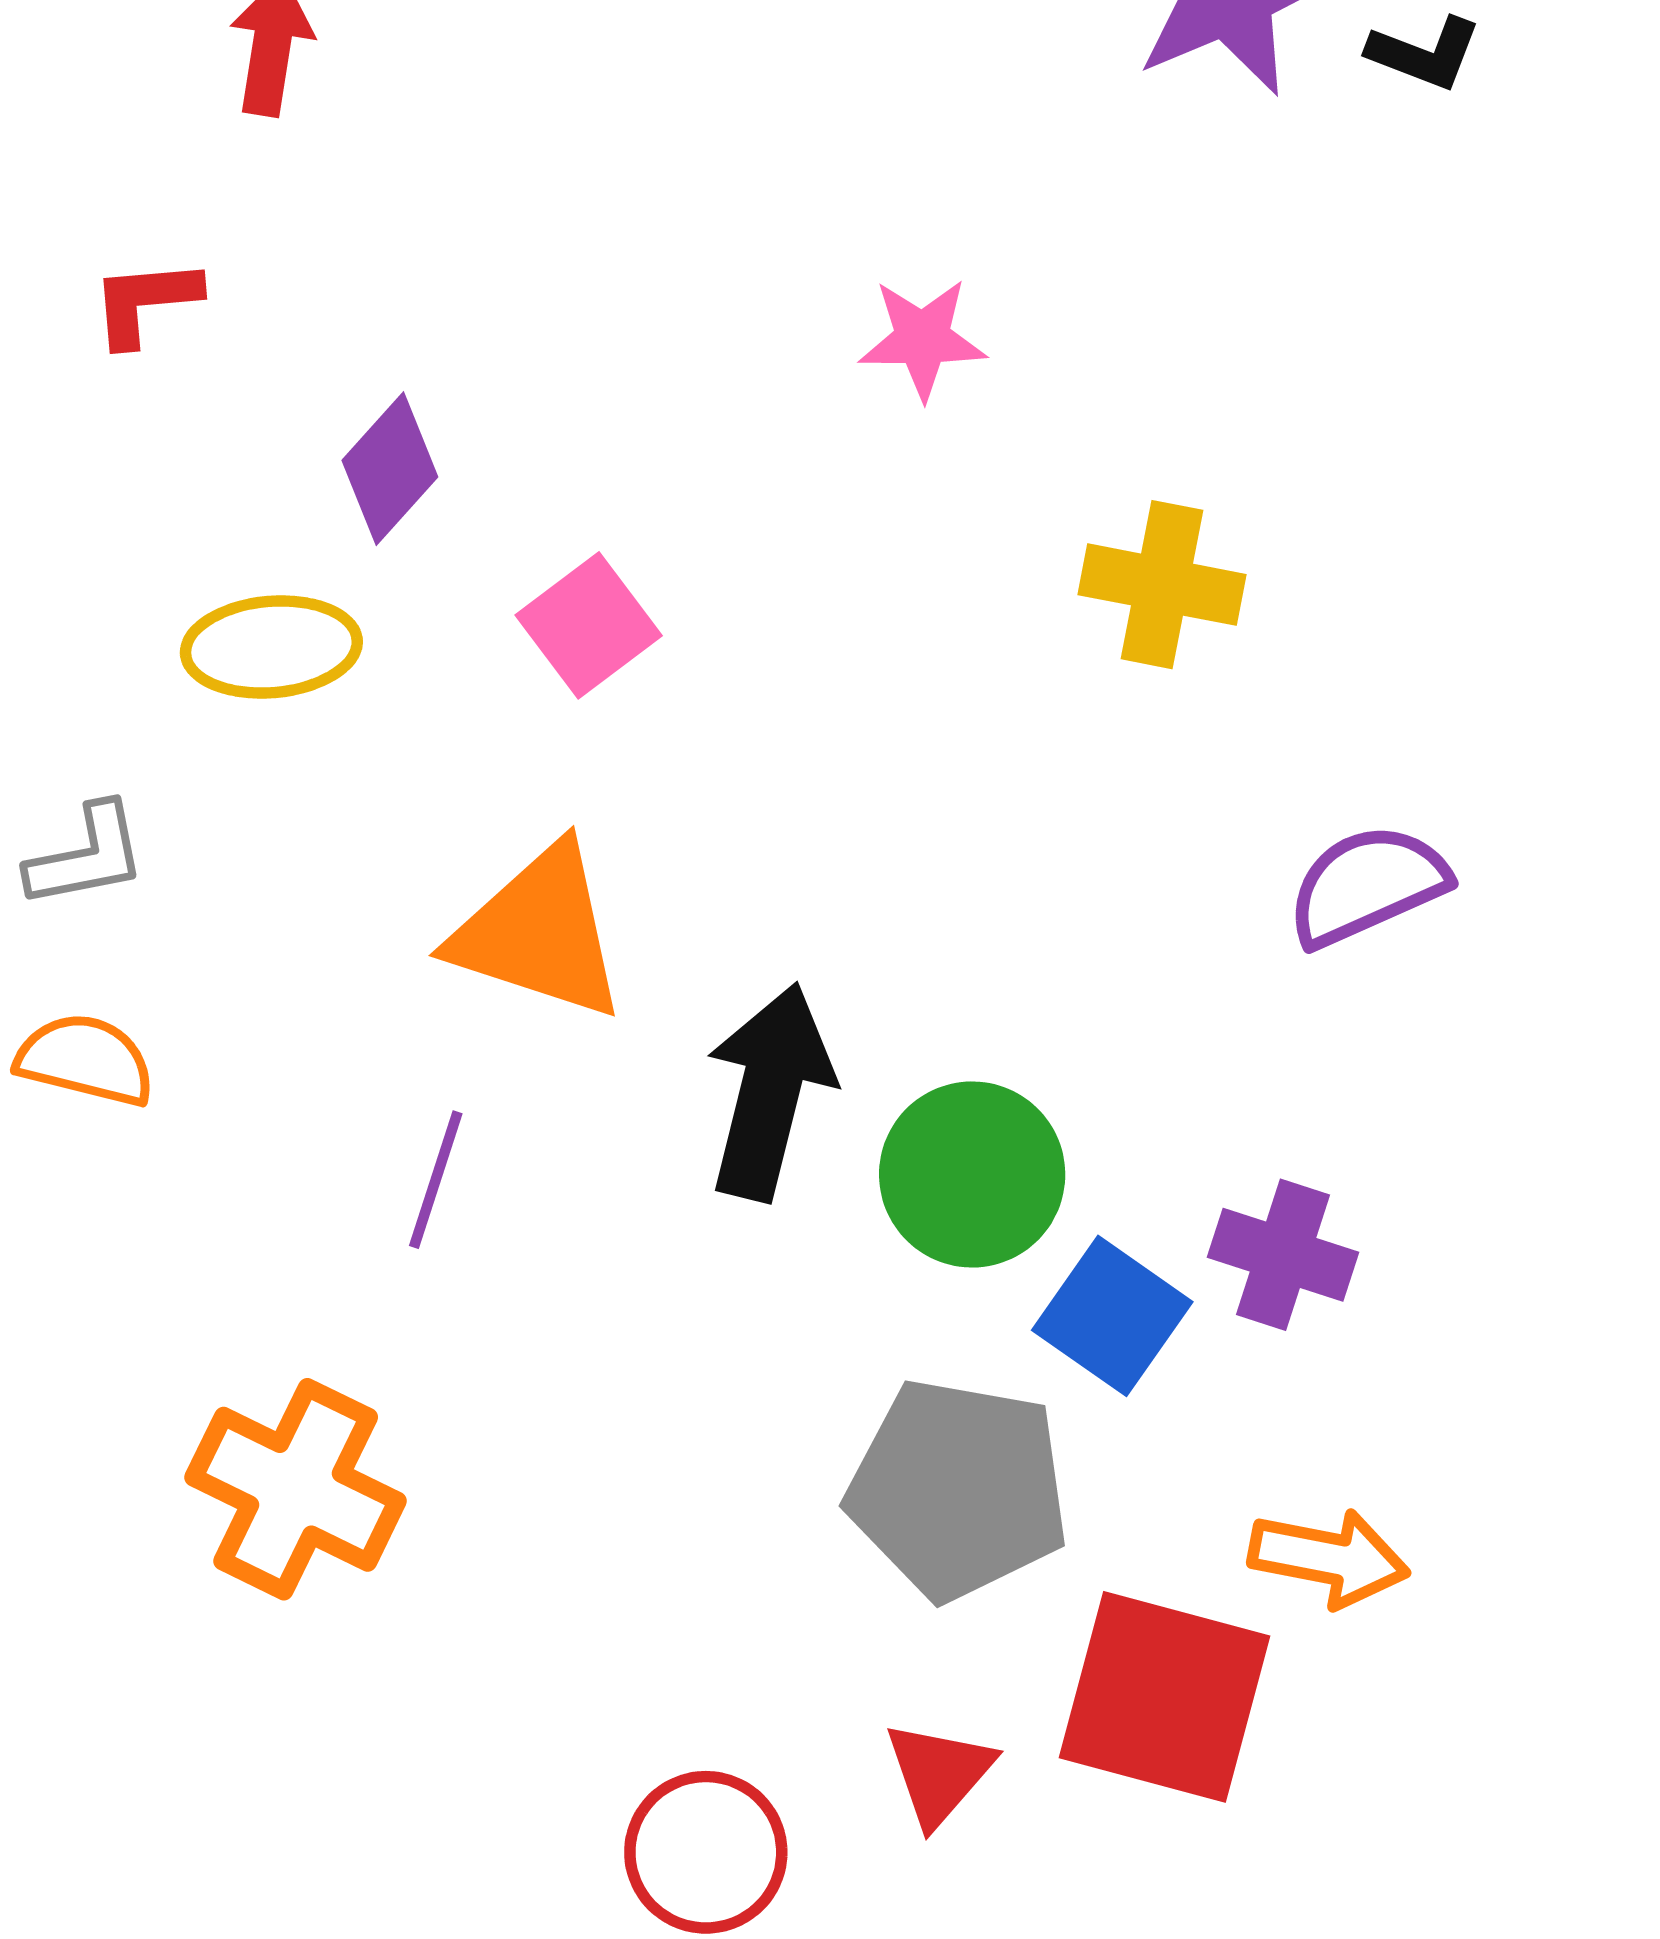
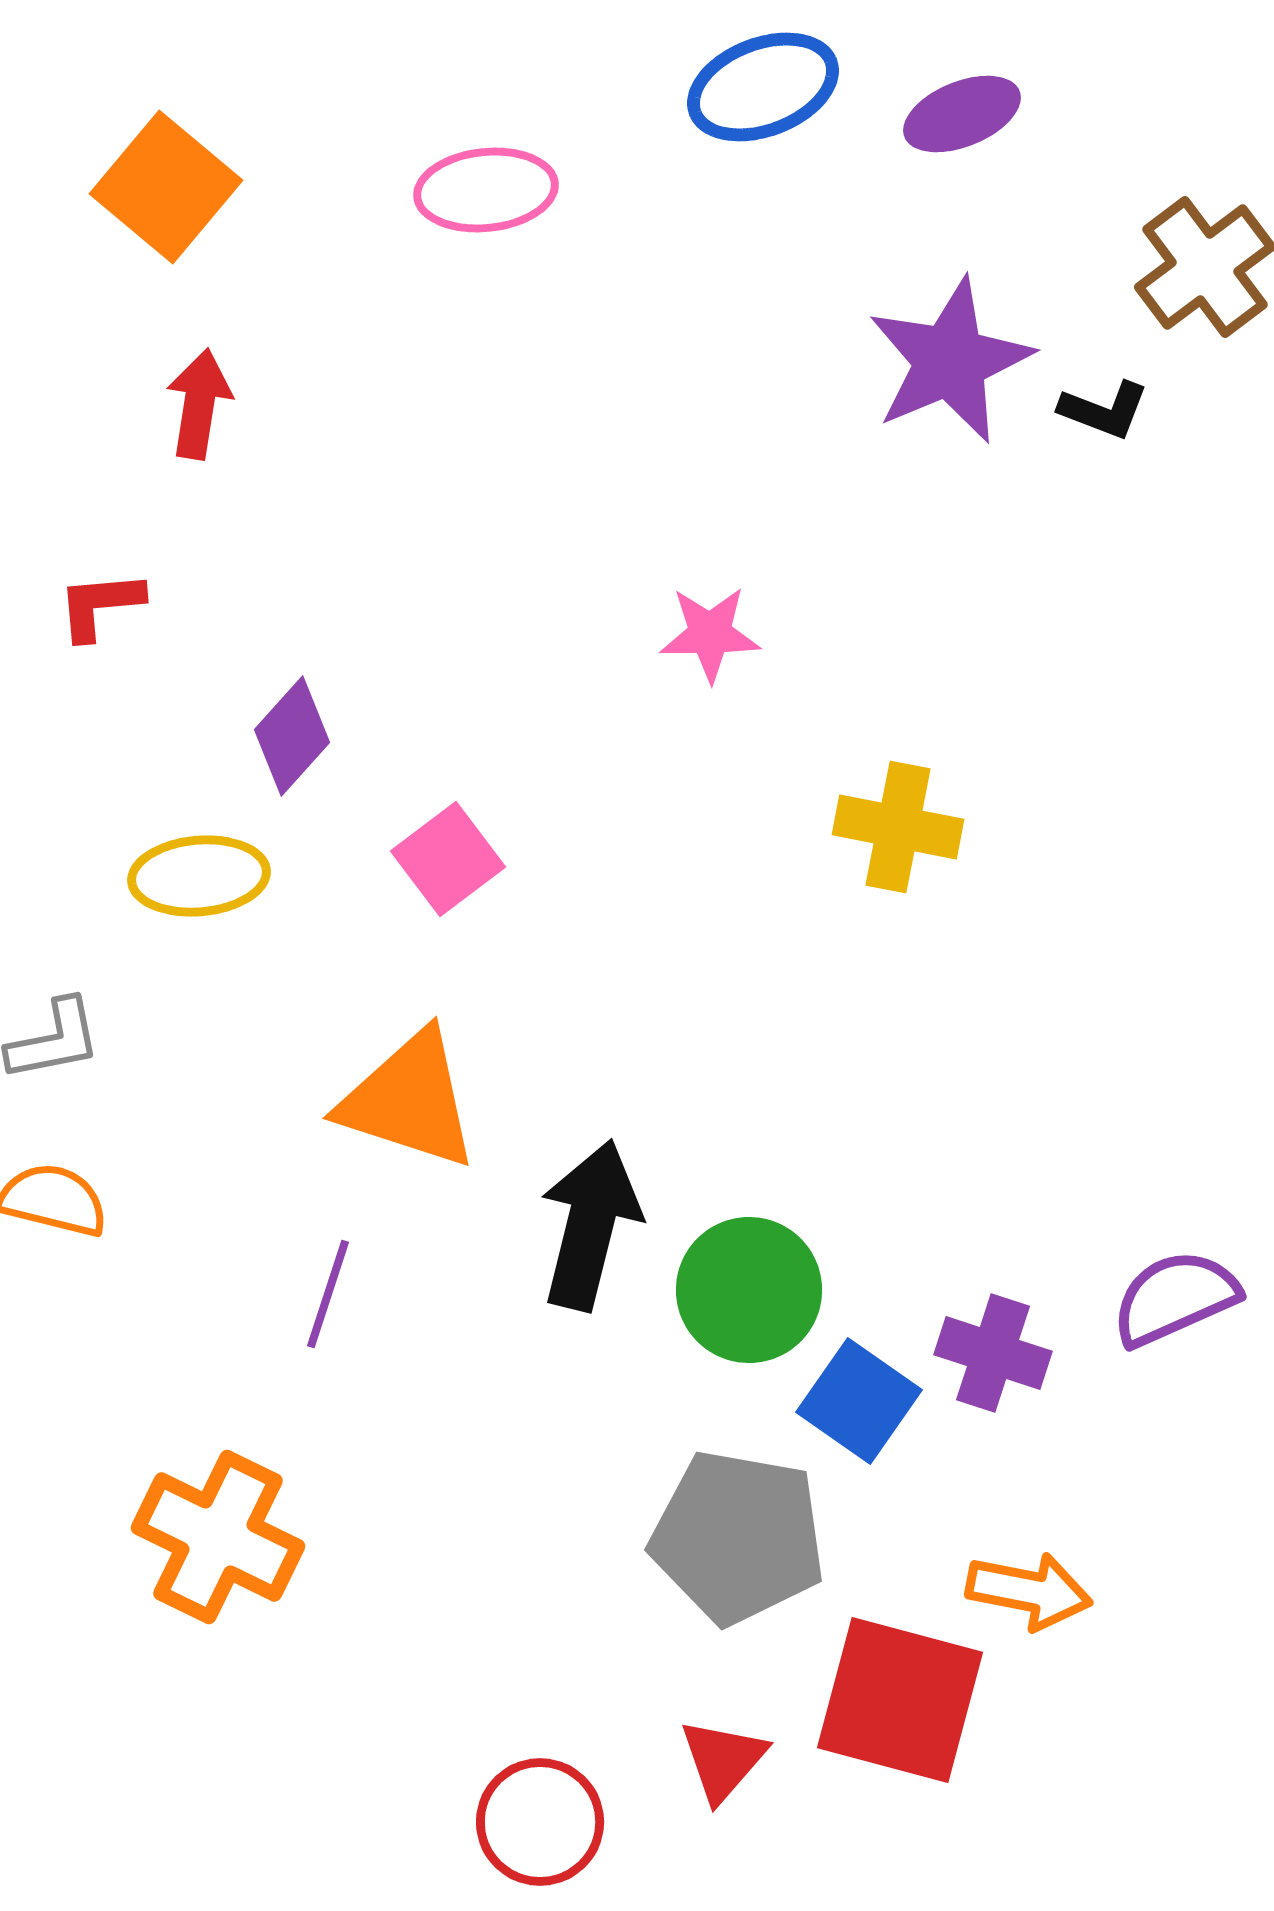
purple semicircle: (1367, 885) -> (1175, 1298), moved

